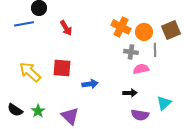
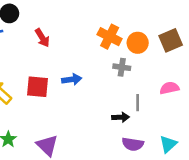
gray line: (155, 50) -> (138, 103), moved
pink semicircle: (141, 69) -> (169, 88), moved
blue arrow: (90, 84) -> (72, 79), moved
cyan triangle: (164, 103) -> (168, 144), moved

